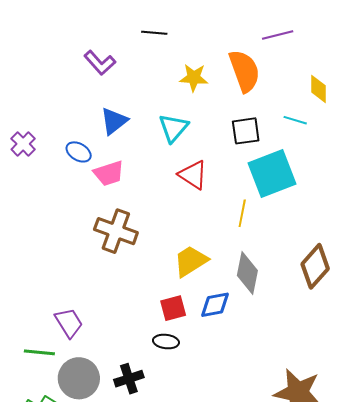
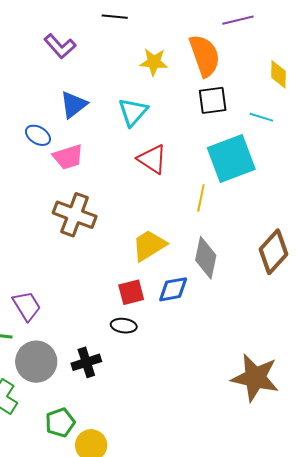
cyan line: (295, 120) -> (261, 117), moved
black square: (246, 131) -> (213, 100), moved

